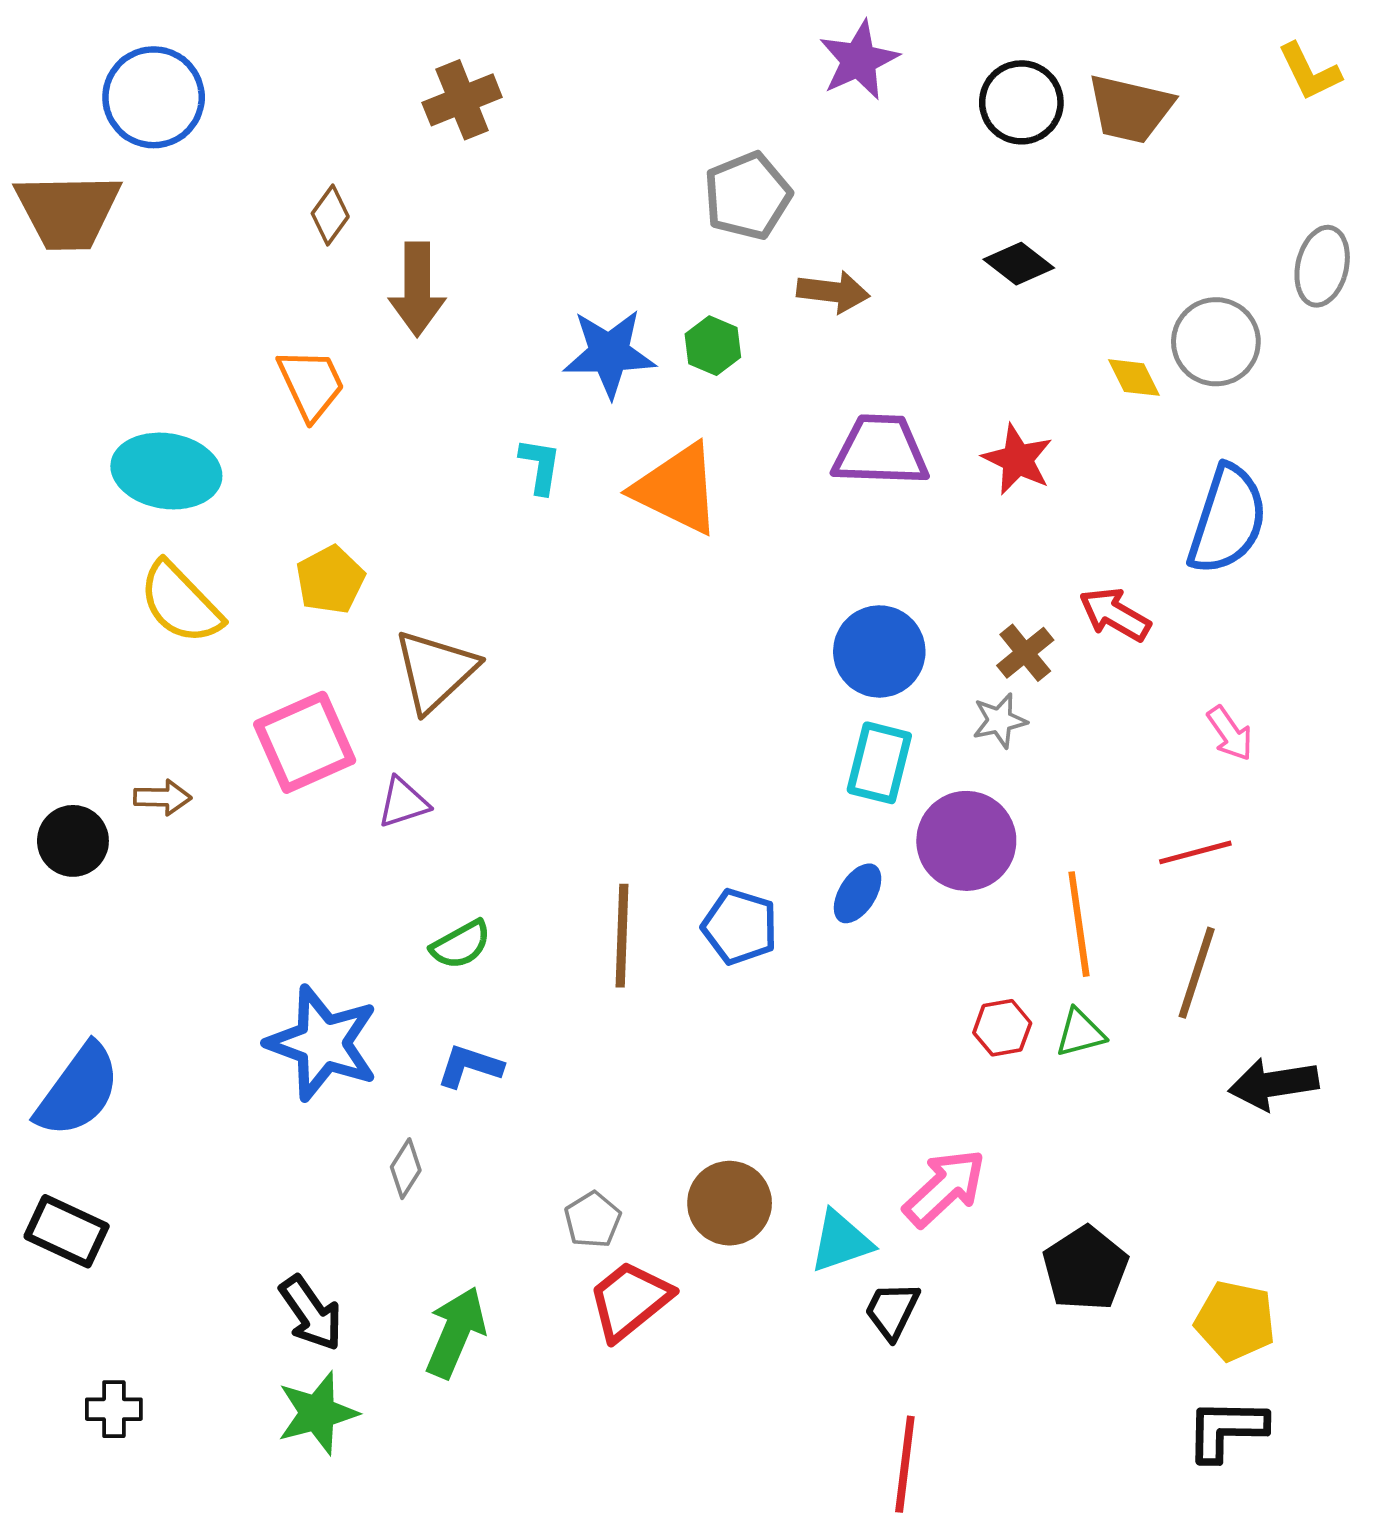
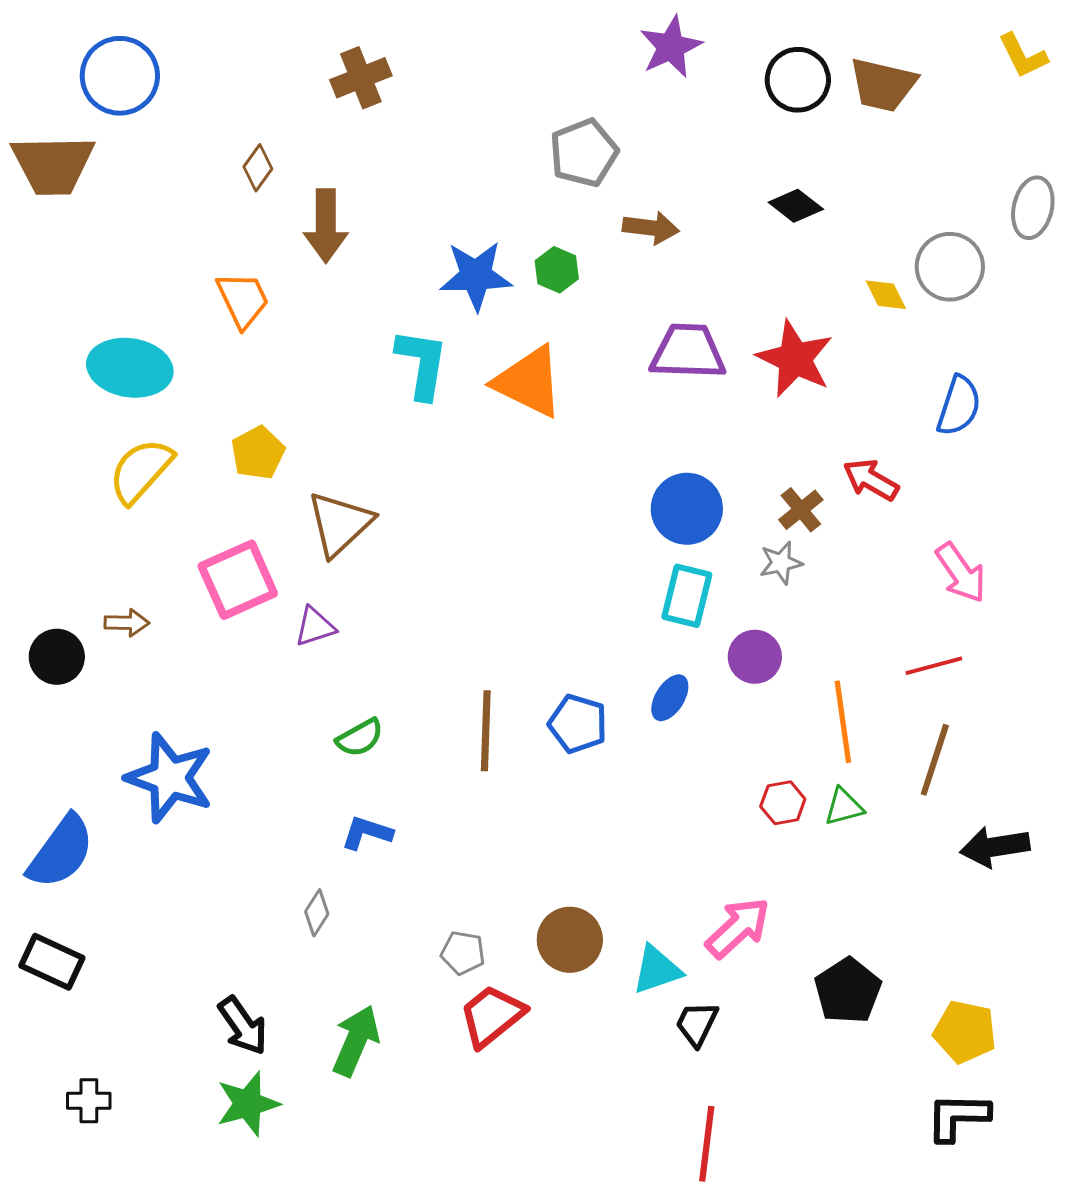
red star: (1018, 459) -> (795, 359), size x1.4
cyan L-shape: (540, 466) -> (422, 364), size x1.6
blue semicircle: (1227, 520) -> (959, 406), size x0.7
yellow semicircle: (180, 603) -> (141, 471), turned 86
pink arrow: (1230, 733) -> (961, 573), size x1.4
purple circle: (966, 841) -> (755, 657), size x0.7
blue star: (323, 1043) -> (170, 778), moved
gray pentagon: (593, 1220) -> (463, 953), turned -30

